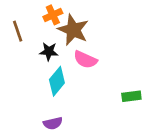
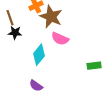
black star: (49, 51) -> (15, 33), moved
purple semicircle: (53, 123) -> (36, 86), turned 48

